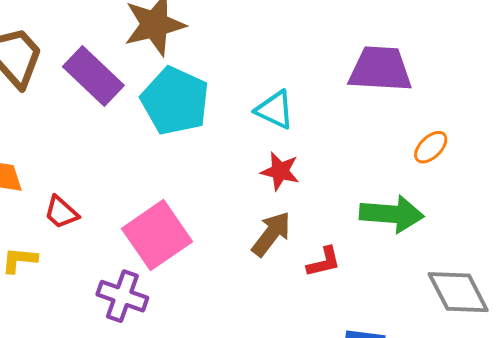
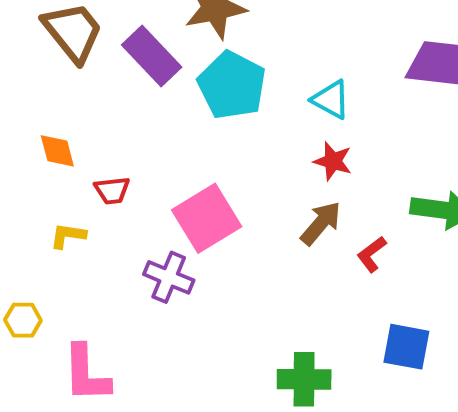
red trapezoid: (61, 212) -> (112, 190), turned -51
red L-shape: (324, 262) -> (372, 254), turned 153

